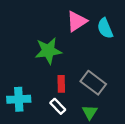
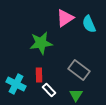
red rectangle: (61, 84) -> (39, 75), moved
cyan cross: (19, 99) -> (16, 84), turned 30

